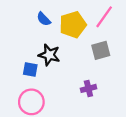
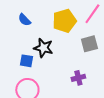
blue semicircle: (44, 19) -> (24, 20), moved

